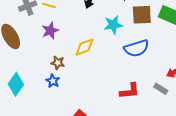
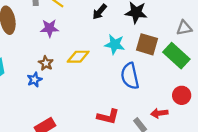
blue semicircle: (136, 48) -> (130, 76), turned 75

